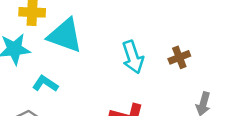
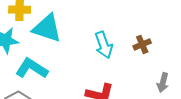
cyan L-shape: (45, 84) -> (32, 68), size x1.5

